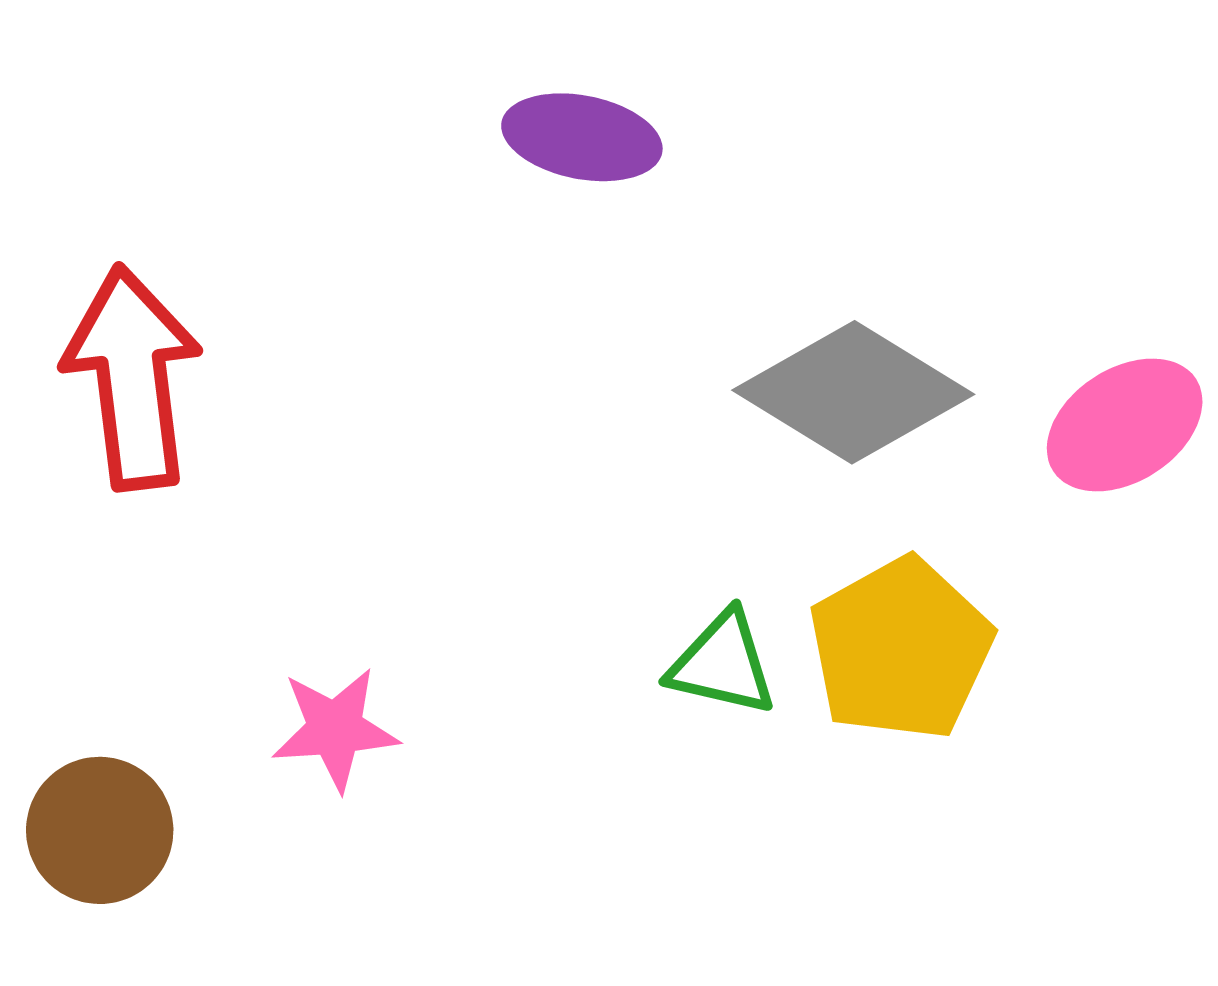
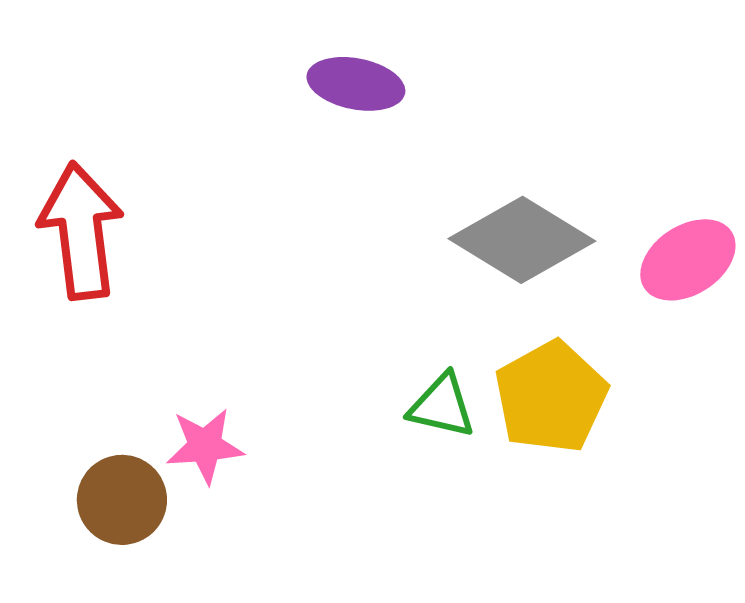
brown circle: (100, 830) -> (122, 500), moved

